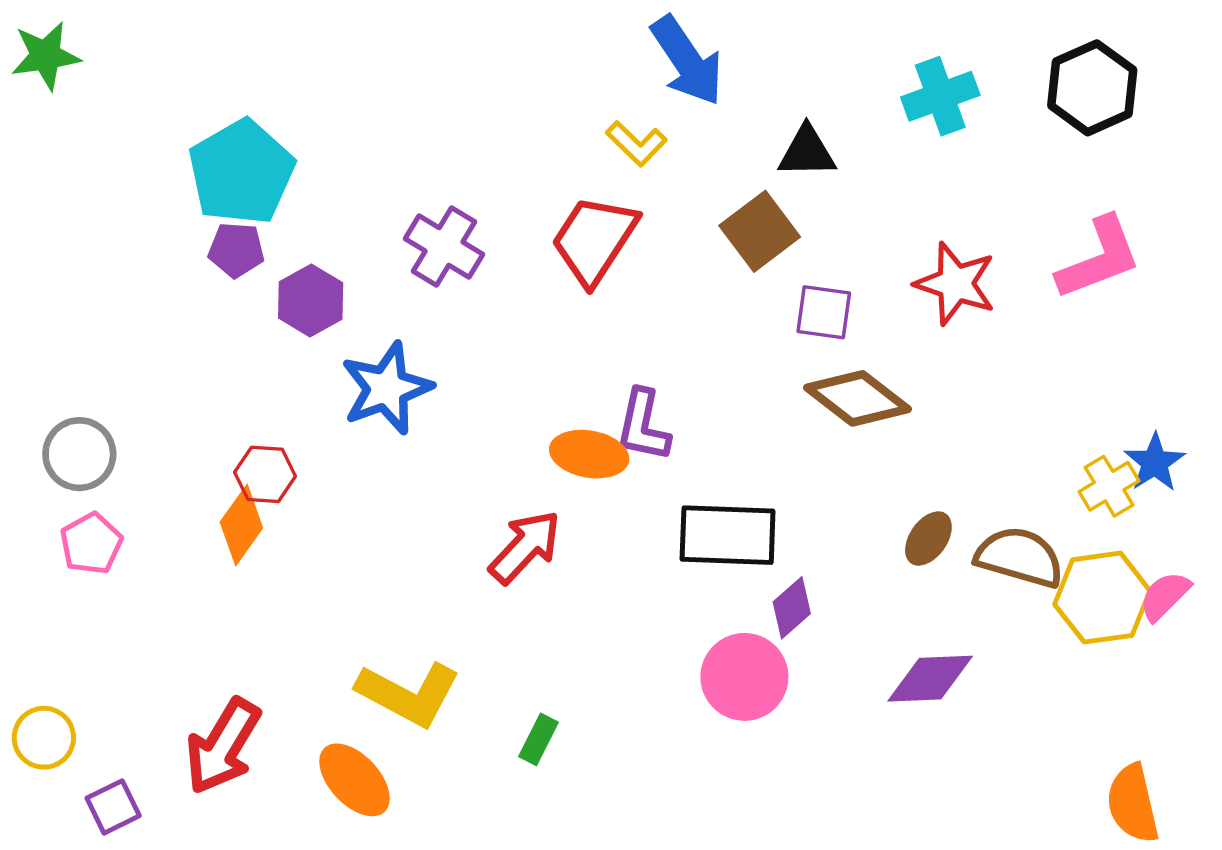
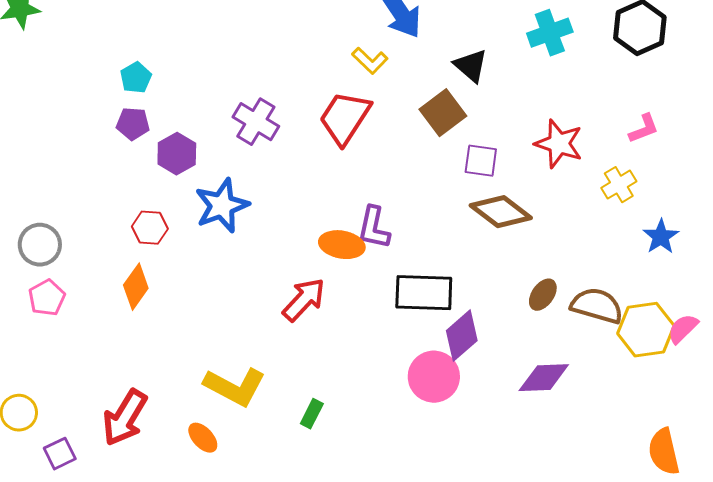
black triangle: (807, 152) -> (471, 66), turned 42
cyan pentagon: (241, 172) -> (136, 78), size x0.5
pink L-shape: (1099, 258) -> (644, 129), size x0.6
blue star: (1155, 463) -> (661, 237), moved
red hexagon: (265, 474) -> (150, 228), moved
yellow cross: (1109, 486) -> (619, 185), moved
purple diamond: (792, 608) -> (462, 336), size x1.4
orange ellipse: (354, 780) -> (203, 438), size x0.7

